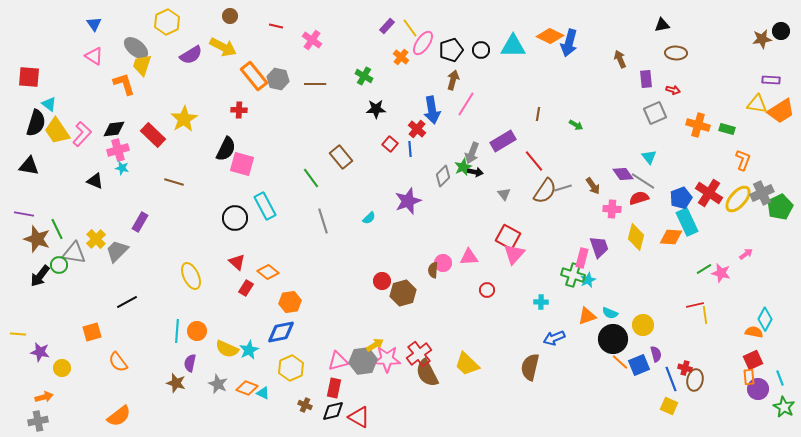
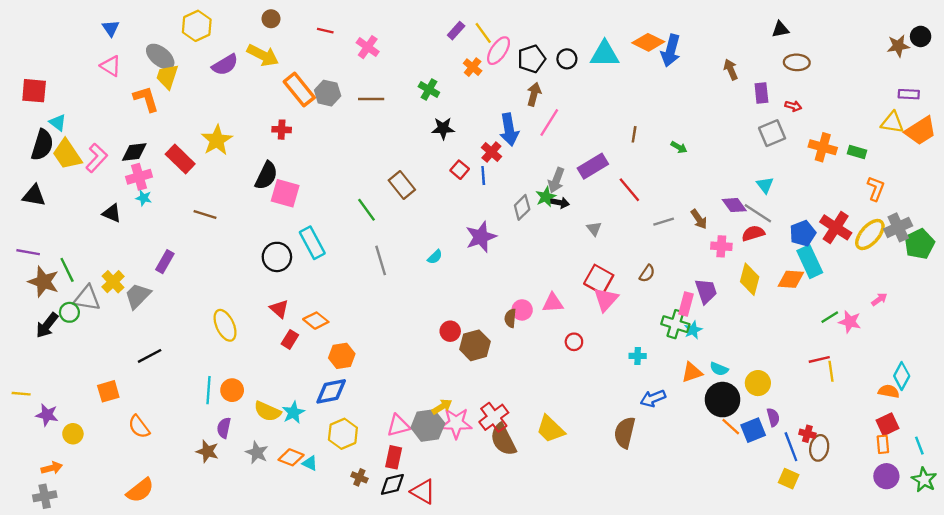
brown semicircle: (545, 191) -> (647, 273), moved, size x0.6
purple circle: (758, 389) -> (886, 476), moved

